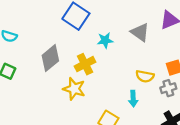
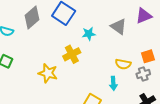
gray diamond: (50, 58) -> (32, 17), moved
yellow star: (74, 89) -> (48, 73), moved

